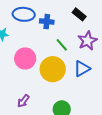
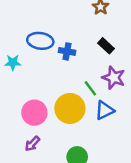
purple star: (87, 41) -> (114, 78), turned -30
green line: (62, 45) -> (90, 88), moved
pink circle: (25, 58) -> (34, 113), moved

